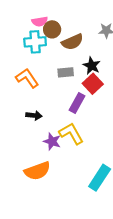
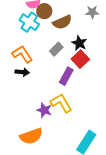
cyan cross: (35, 42) -> (29, 22), turned 36
gray rectangle: (66, 72) -> (56, 49), turned -40
black arrow: (34, 115) -> (22, 72), moved

